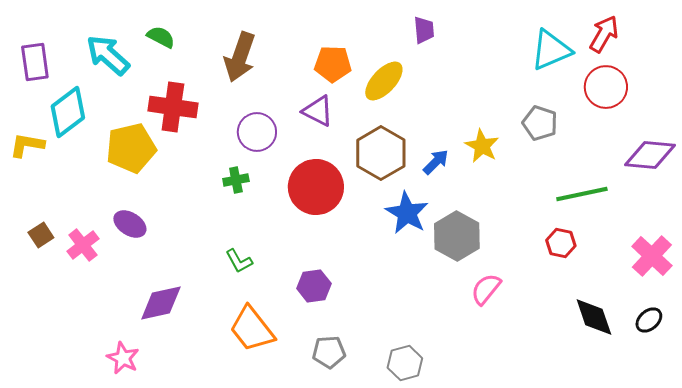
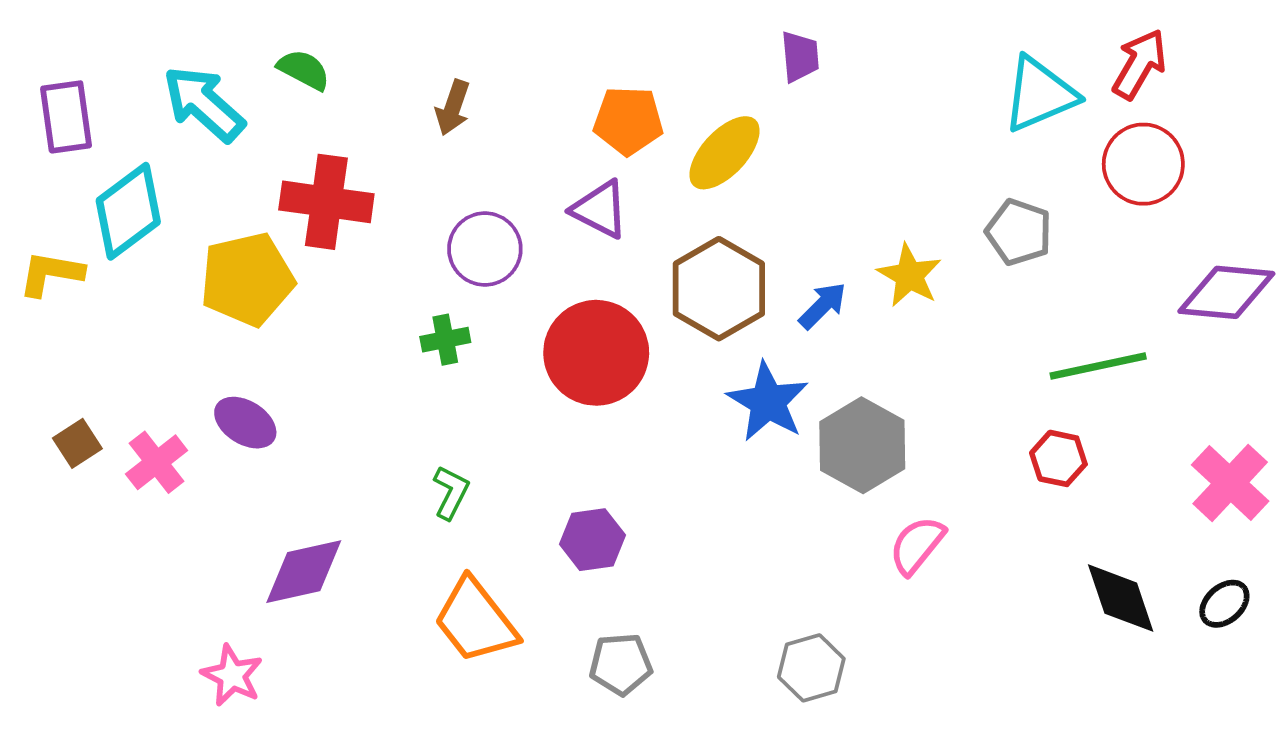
brown arrow: (240, 57) -> (453, 108), size x0.6
green L-shape: (239, 261) -> (451, 492), turned -124
gray hexagon: (405, 363) -> (811, 668), moved

